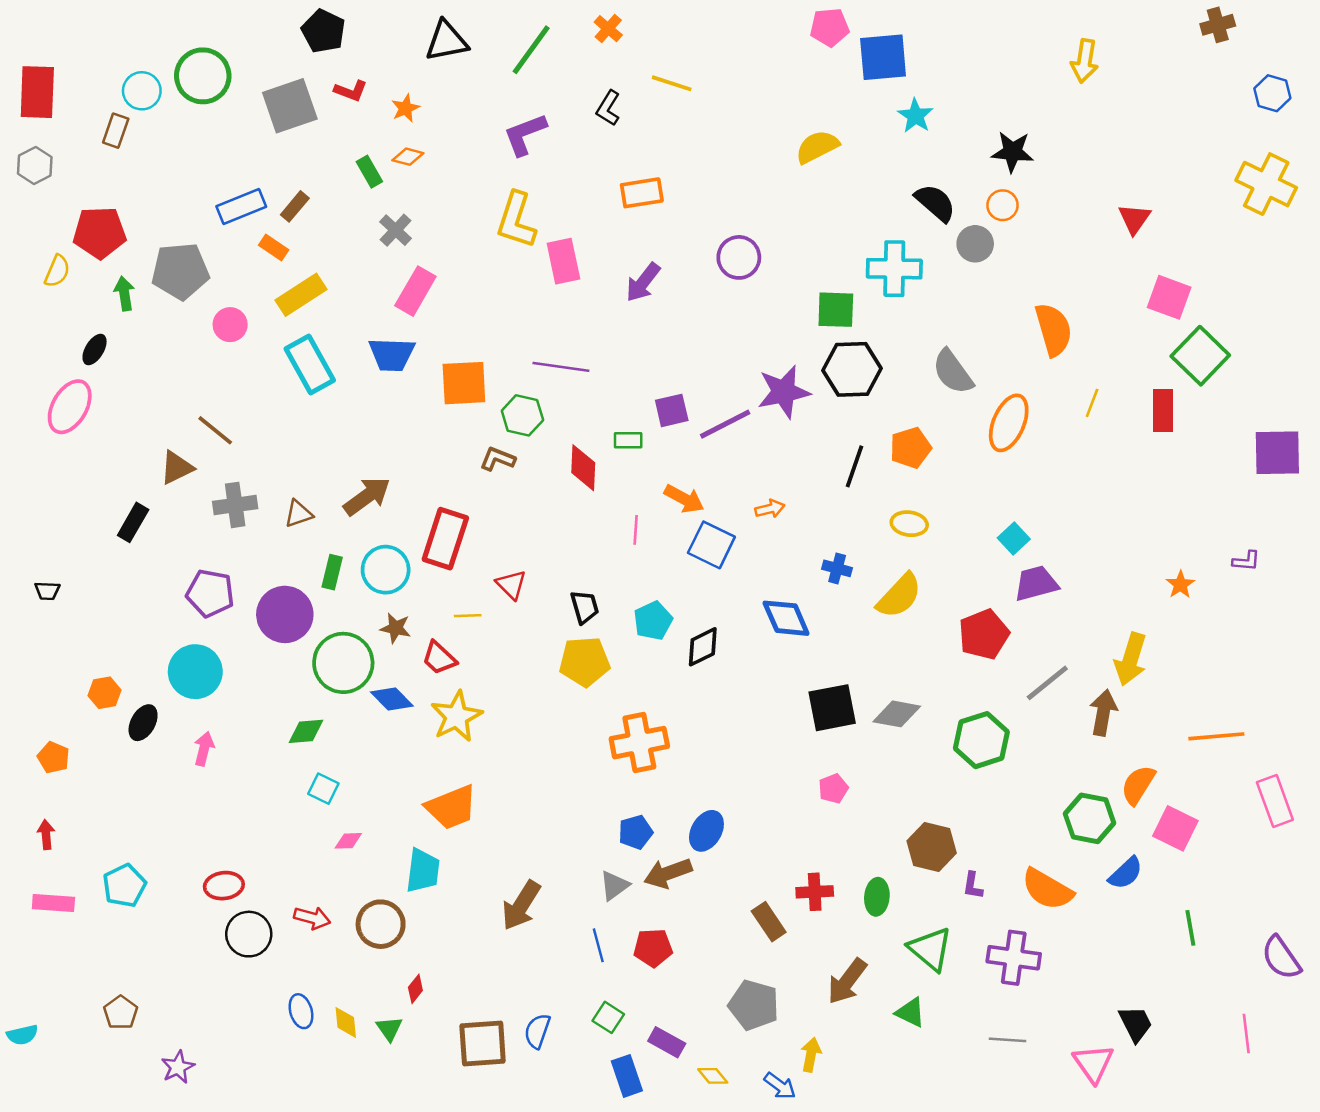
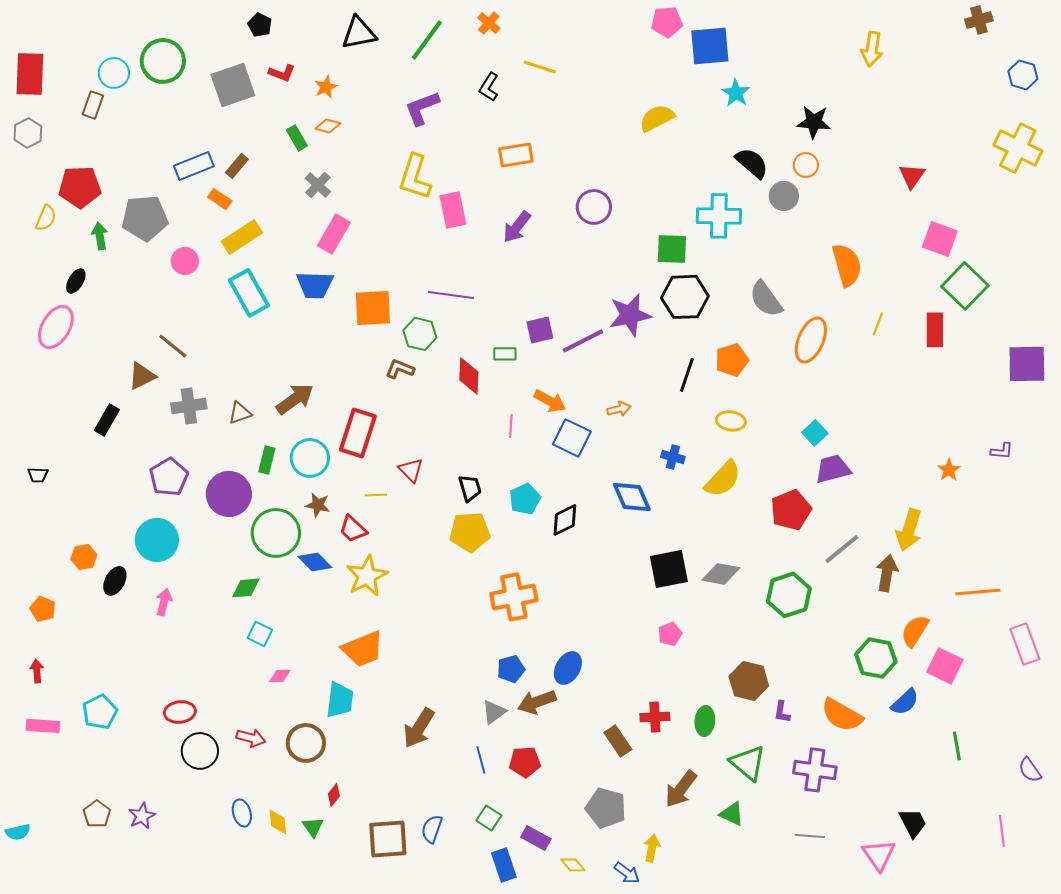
black pentagon: (323, 31) -> (260, 25), size x0.7
purple pentagon: (210, 593) -> (169, 477), turned 30
purple semicircle: (1281, 958) -> (1030, 770), size x0.7
purple star: (178, 1067) -> (142, 816), moved

